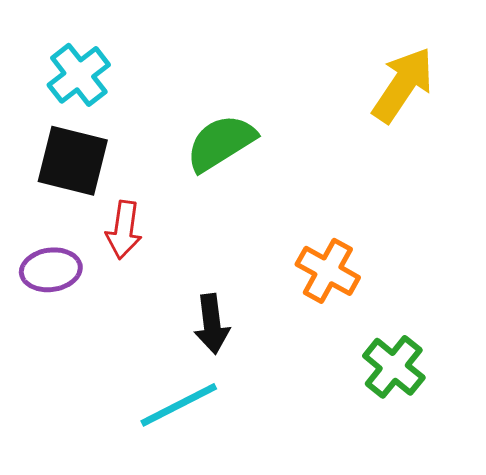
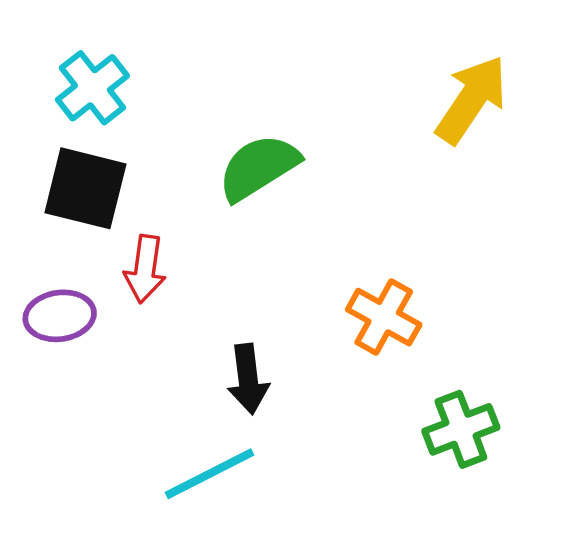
green cross: (394, 367) -> (461, 429), turned 30

